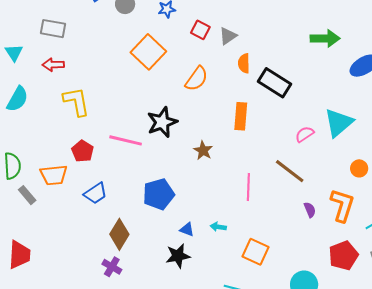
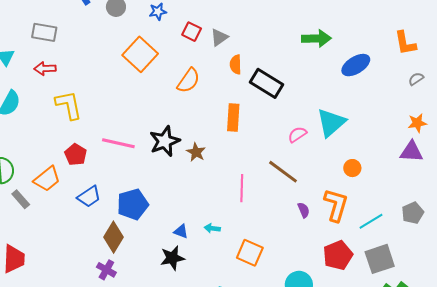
black star: (162, 122) -> (165, 141), moved
orange trapezoid: (54, 175) -> (47, 179), turned -32
blue pentagon: (159, 194) -> (133, 204), moved

